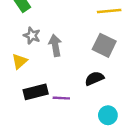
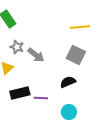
gray arrow: (55, 45) -> (36, 55), turned 138
cyan circle: (108, 115) -> (69, 112), moved

